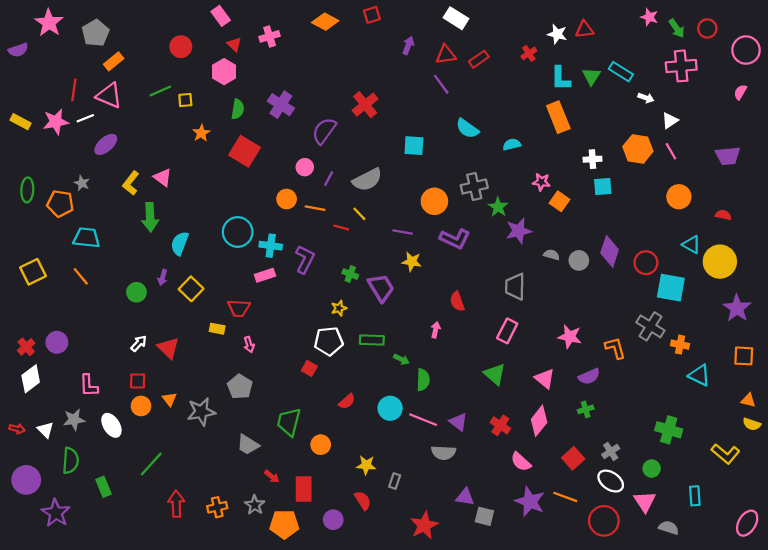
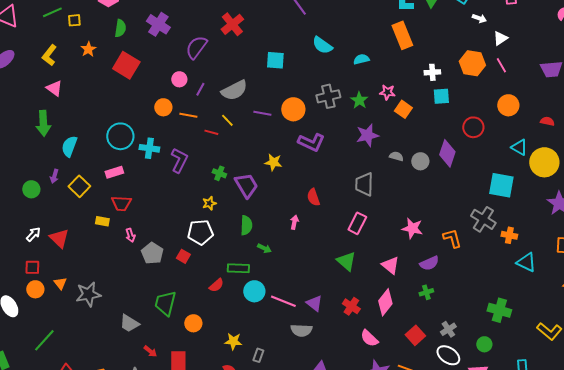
yellow L-shape: (131, 183) -> (49, 55), moved
green star: (498, 207) -> (359, 100), moved
purple line: (403, 232) -> (262, 113), moved
red circle: (646, 263) -> (473, 127), moved
pink rectangle: (265, 275) -> (114, 172), moved
green rectangle: (372, 340) -> (238, 268), moved
green semicircle: (423, 380) -> (246, 225), moved
gray pentagon: (240, 387) -> (152, 253), moved

